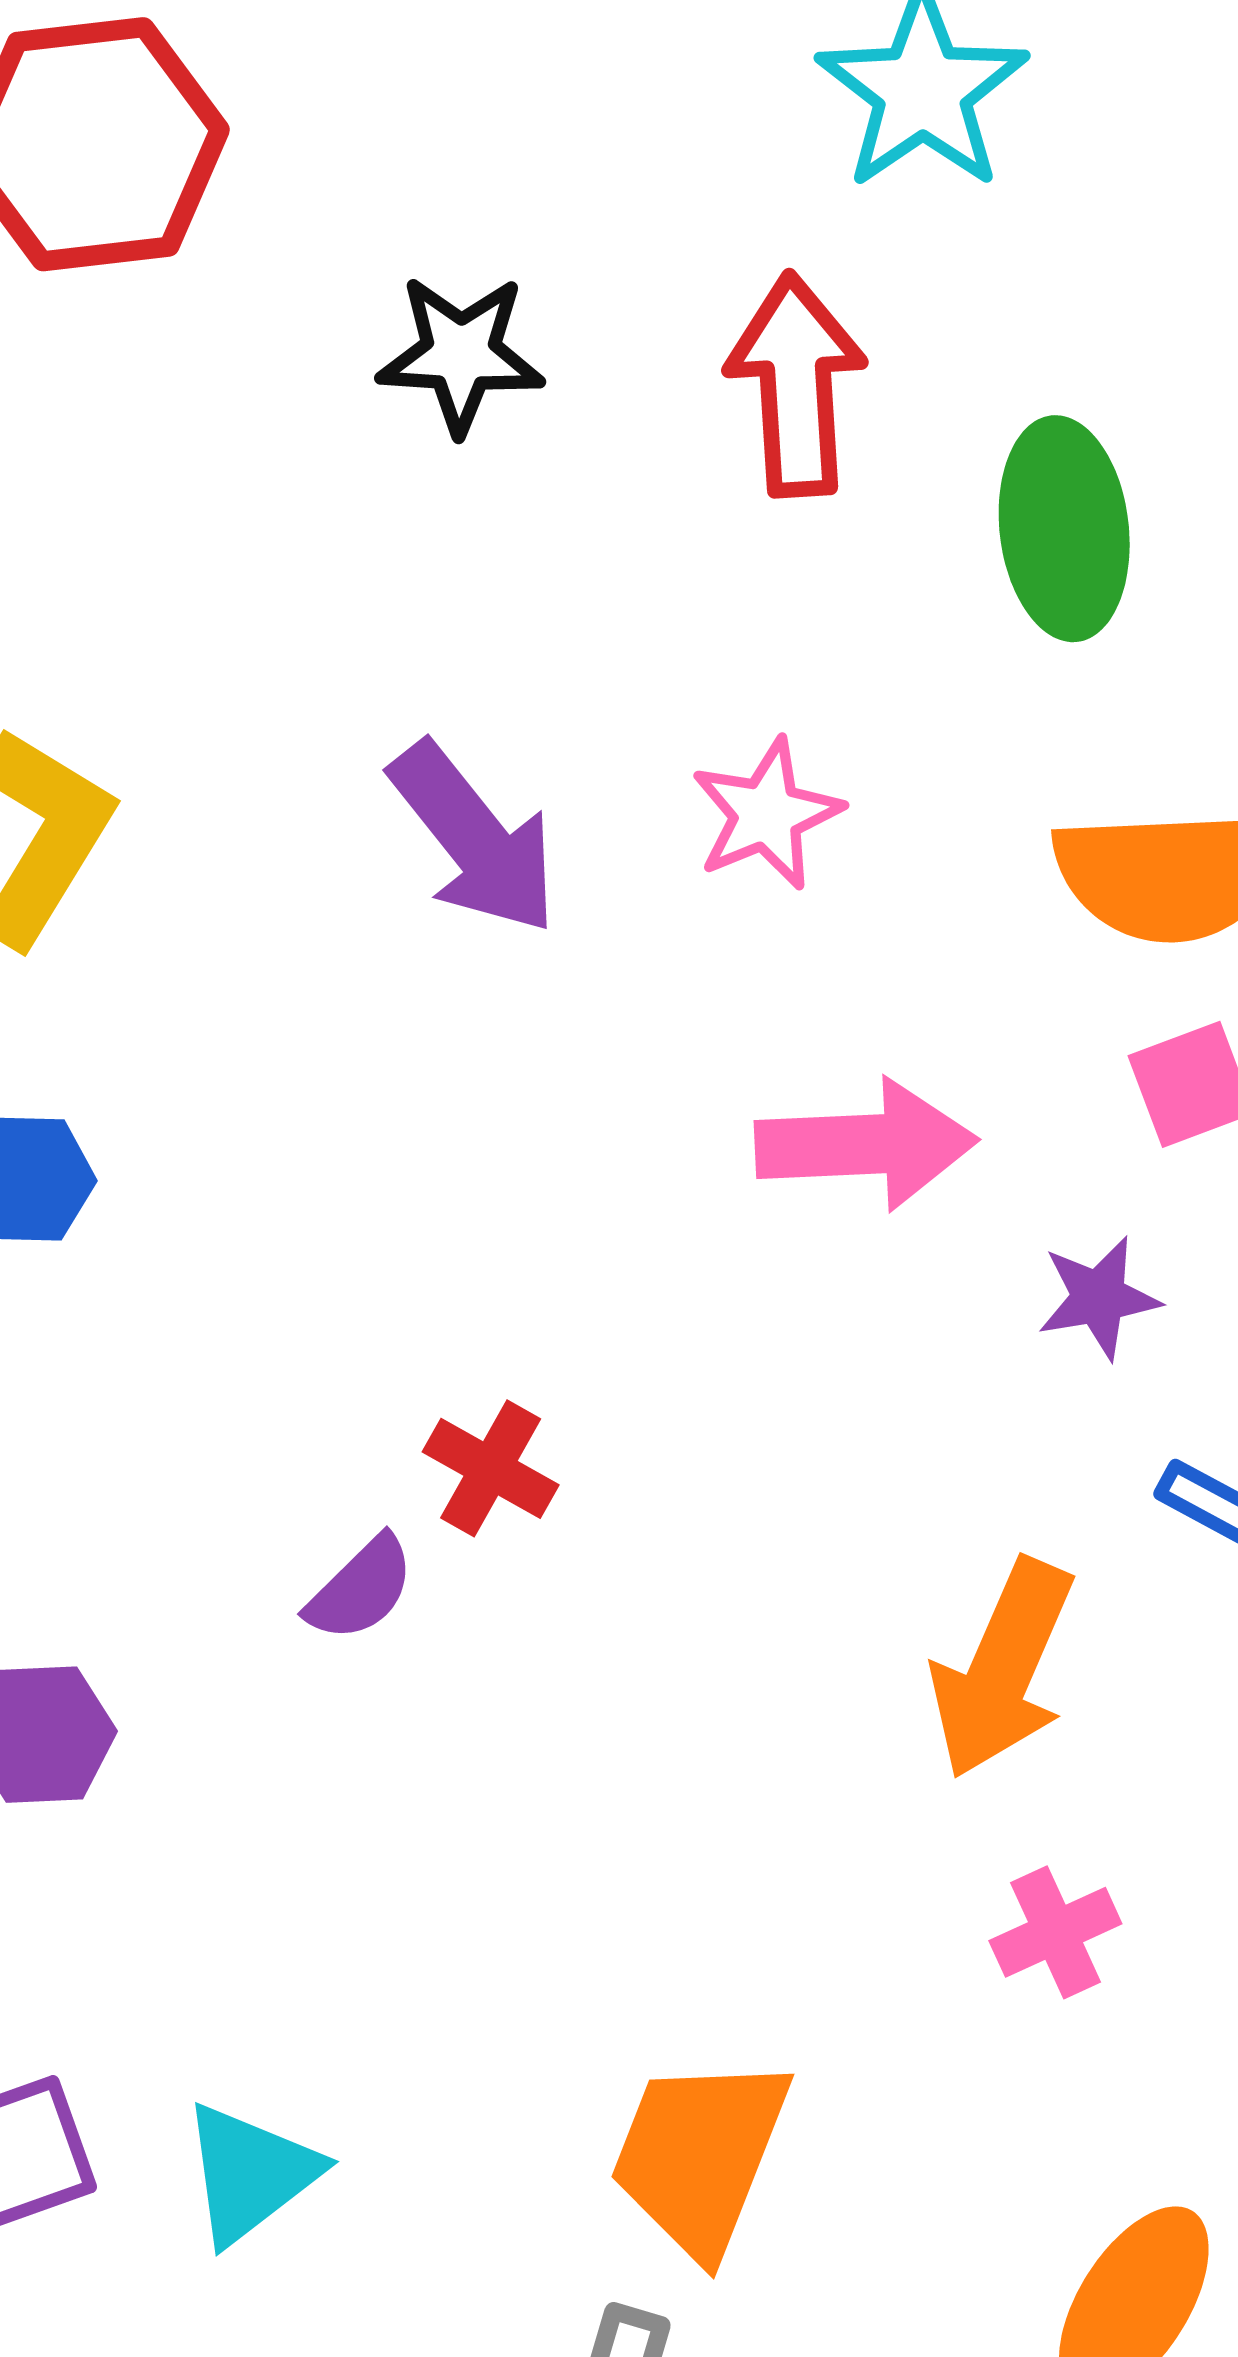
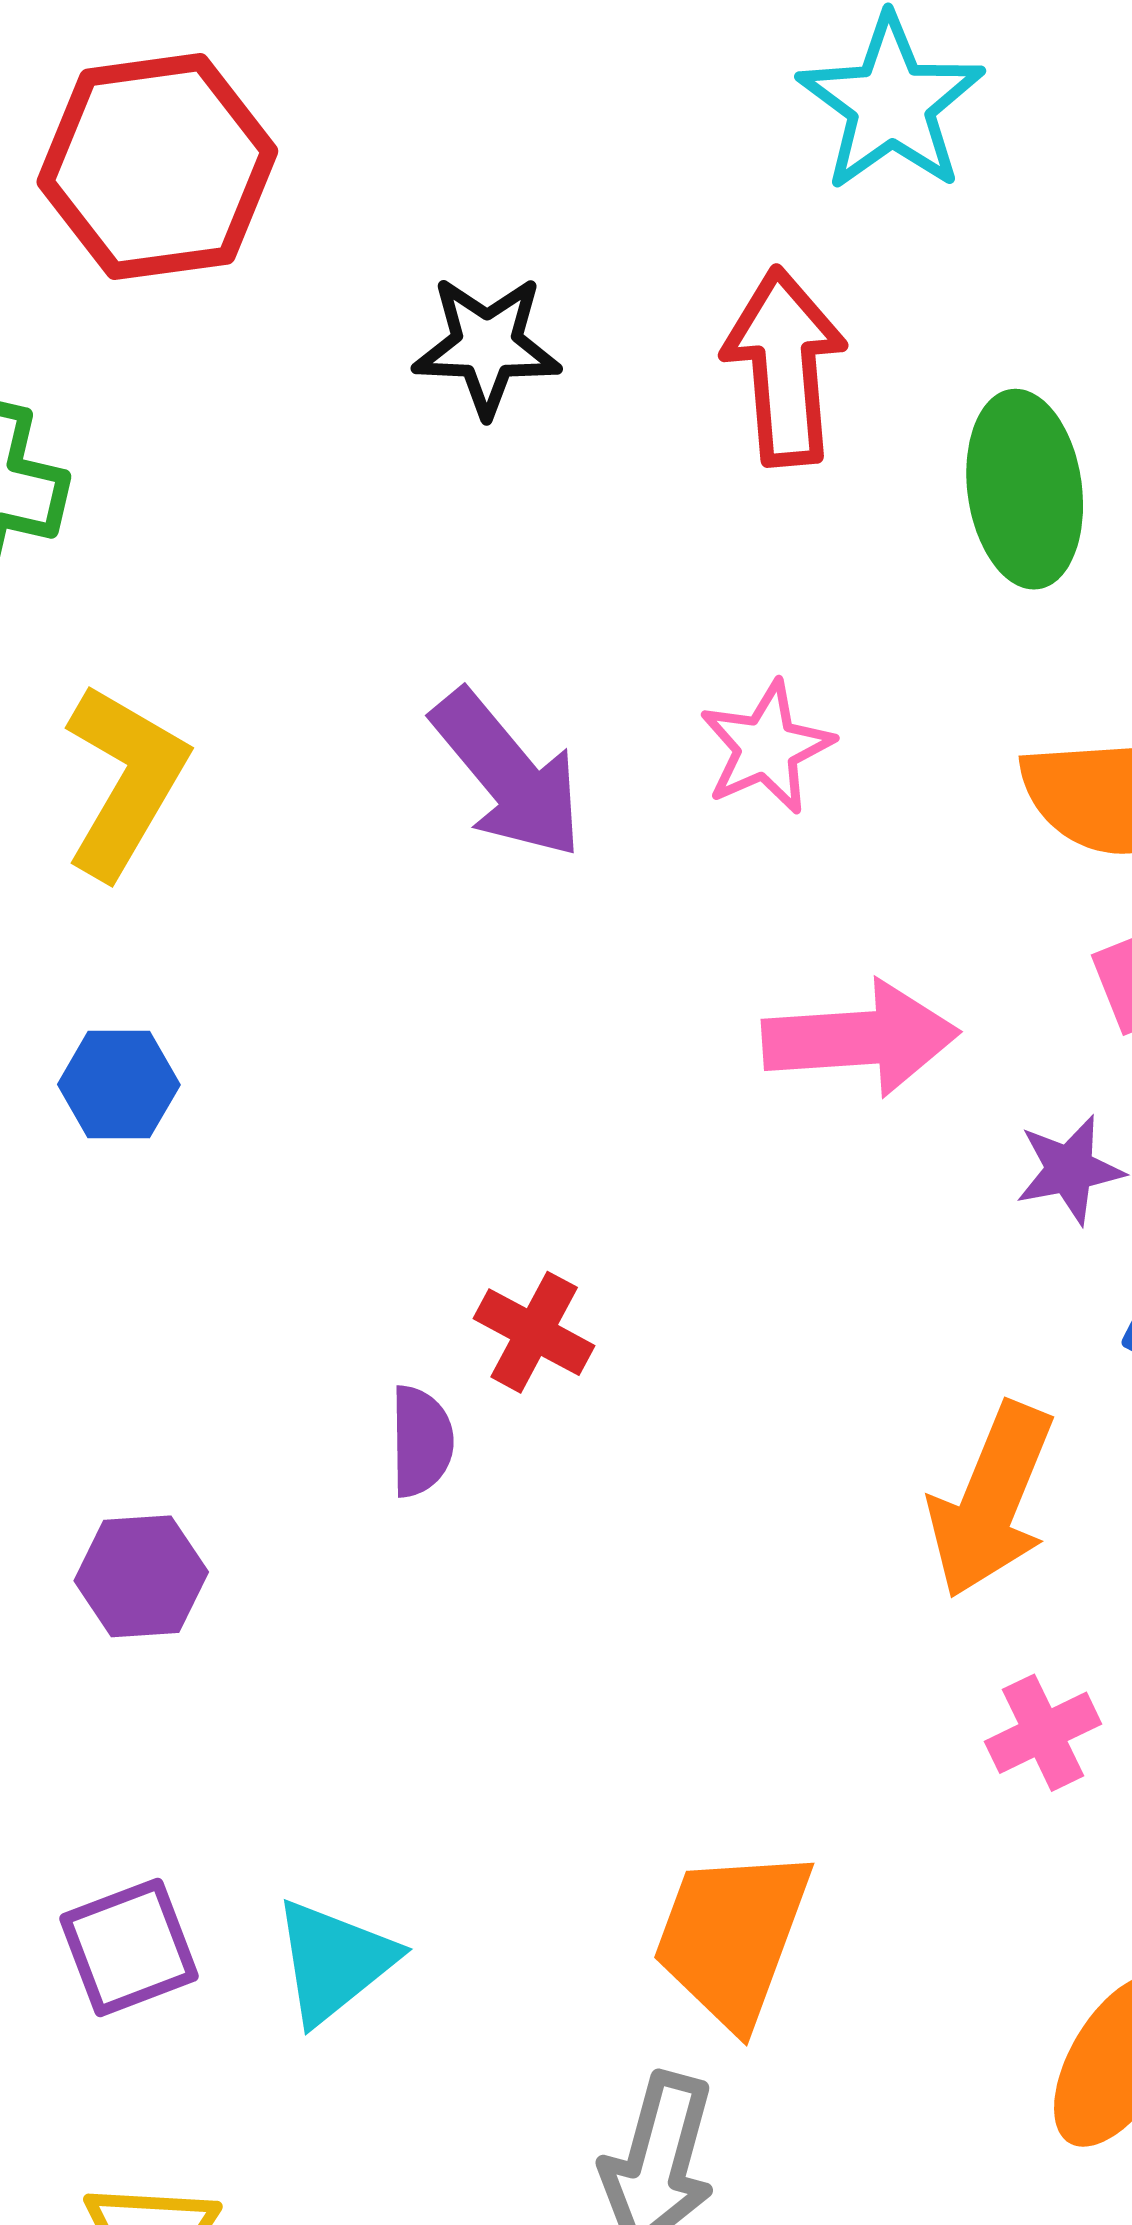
purple semicircle: (361, 1589) -> (421, 1441), turned -45

